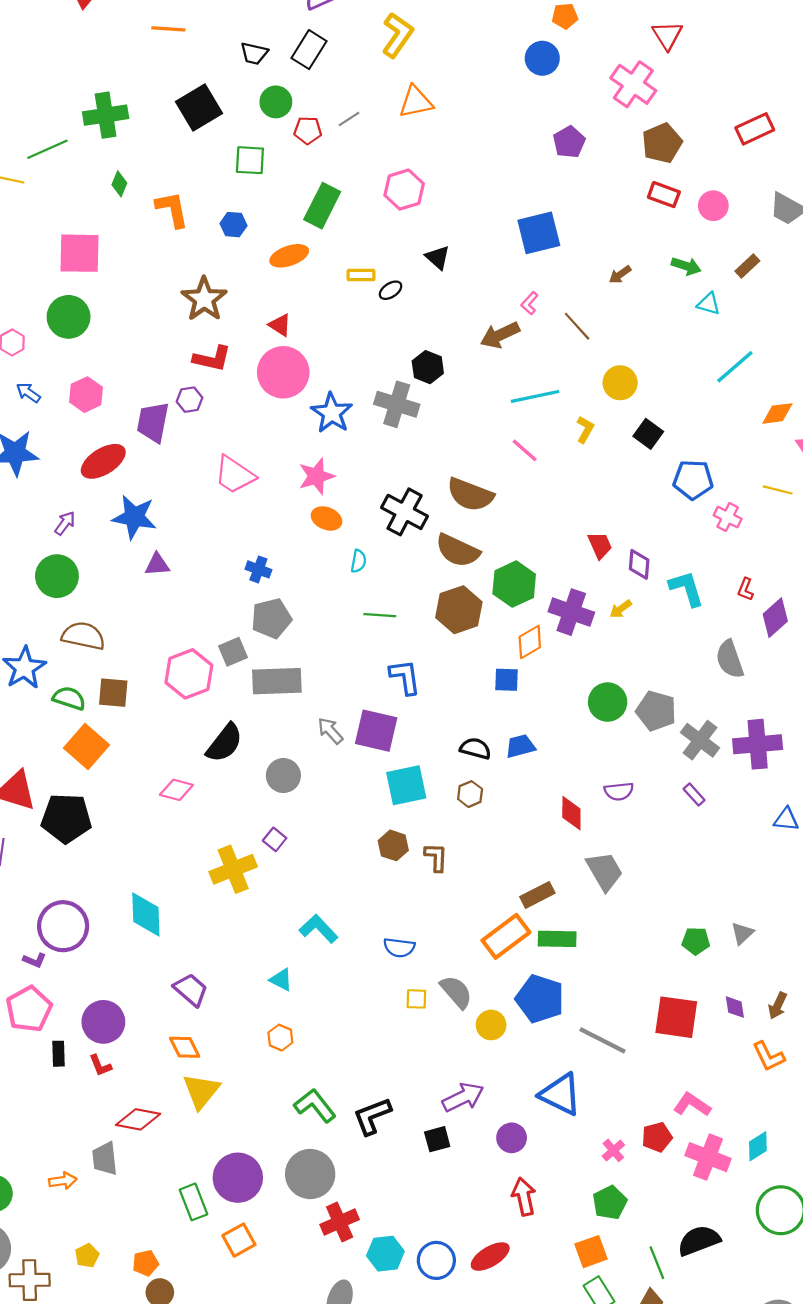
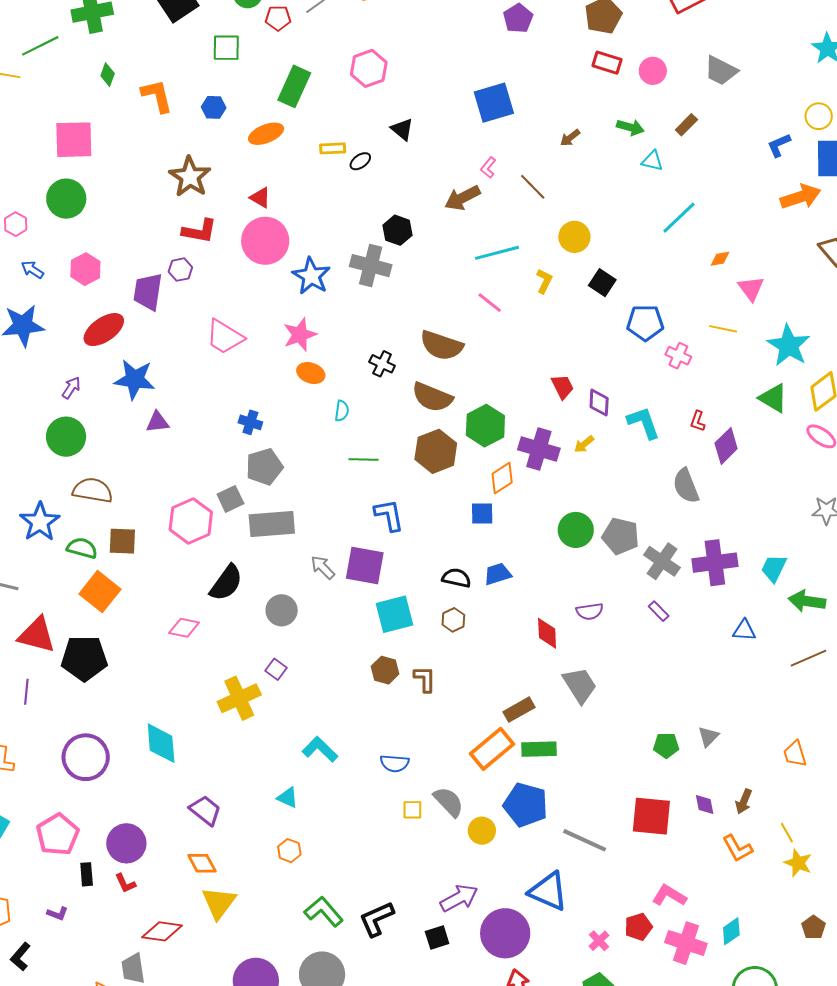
orange diamond: (777, 413) -> (720, 259), size x0.7
black cross: (405, 512) -> (382, 364), size x0.6
purple L-shape: (34, 960) -> (58, 914), moved
purple circle: (512, 1138) -> (505, 933), size x1.8

